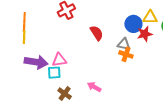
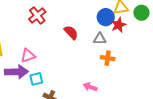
orange cross: (126, 54) -> (108, 58), moved
pink triangle: (59, 60) -> (28, 56), moved
pink arrow: (94, 87) -> (90, 87), moved

